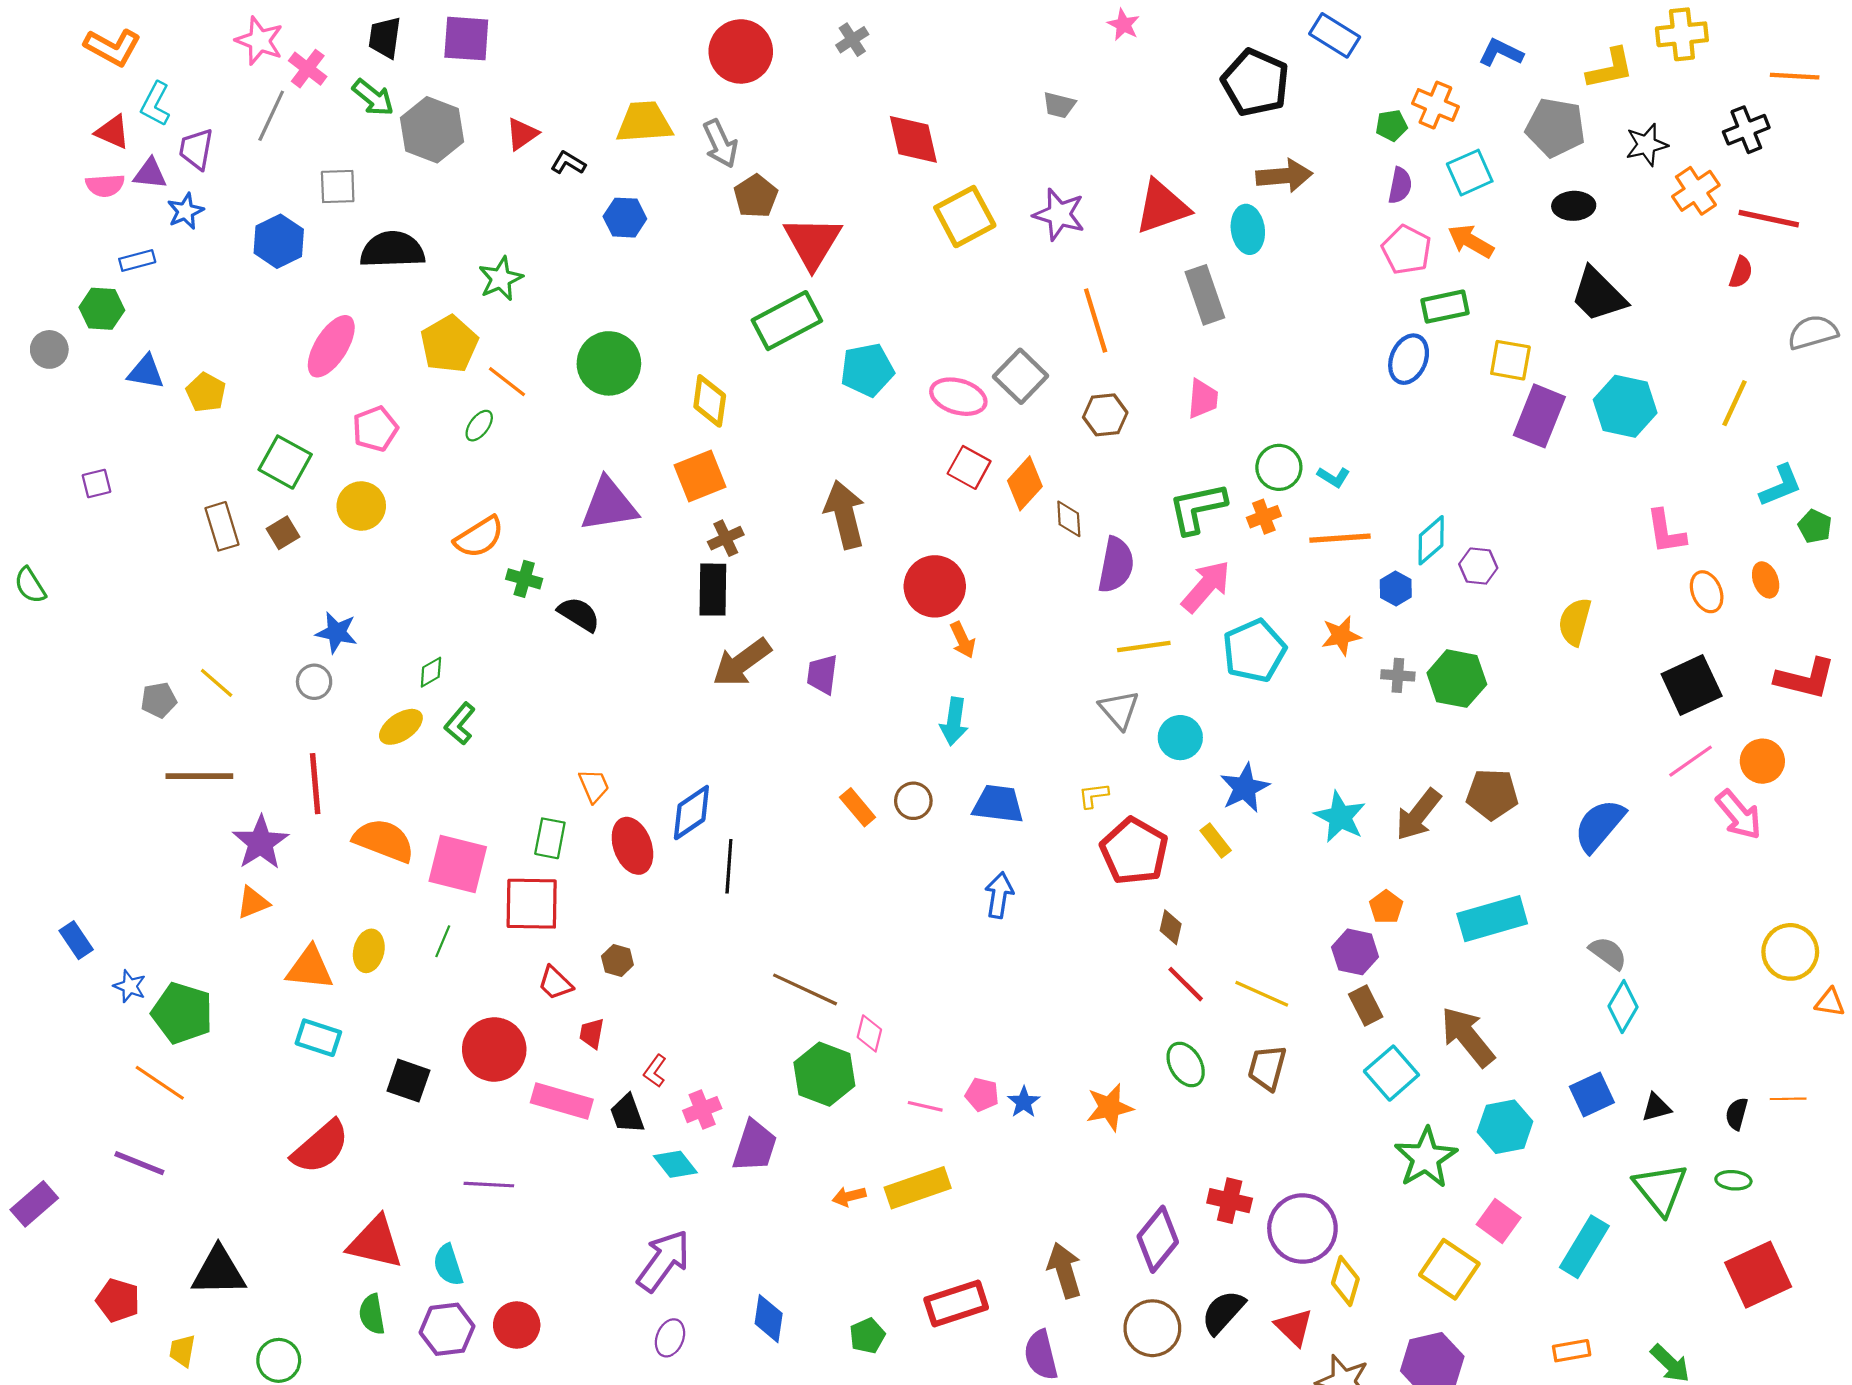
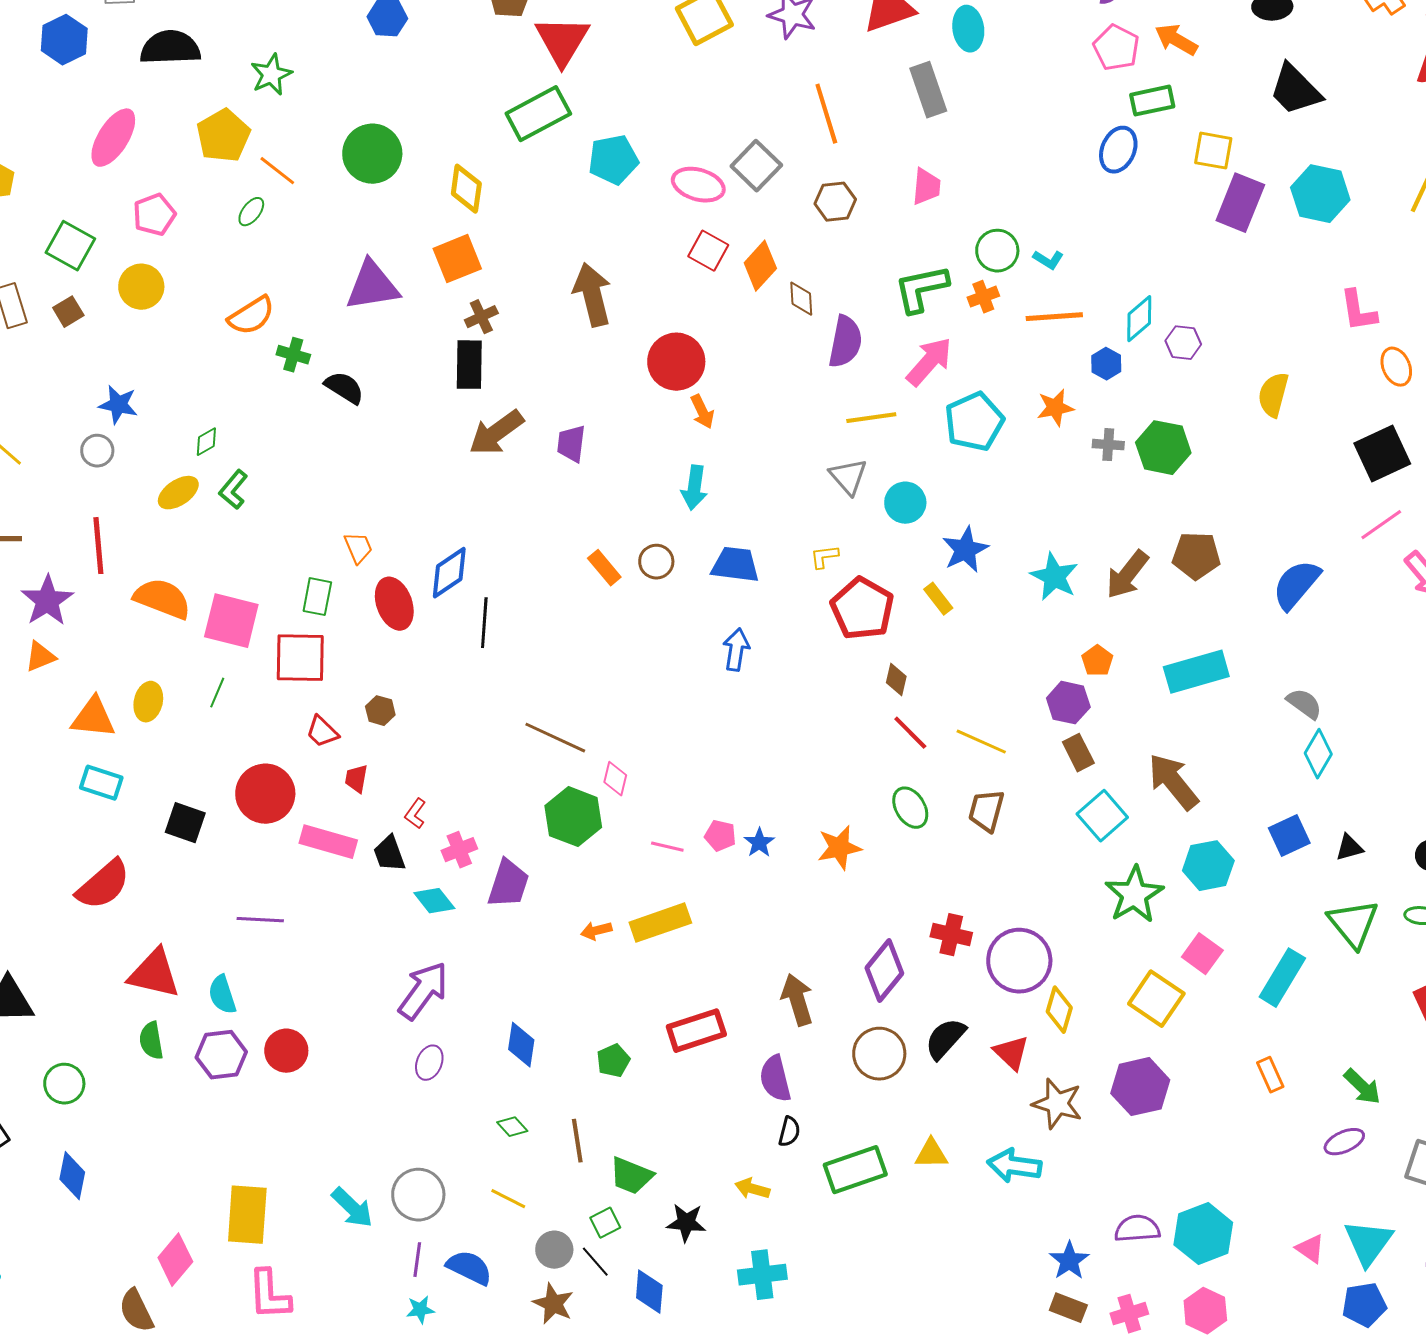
orange rectangle: (1572, 1351) -> (1270, 1075), turned 76

